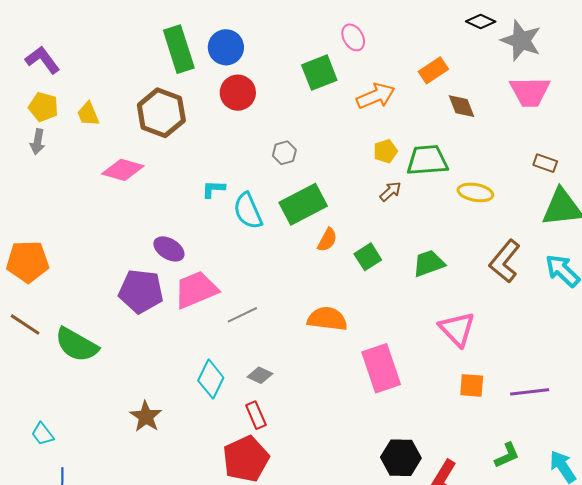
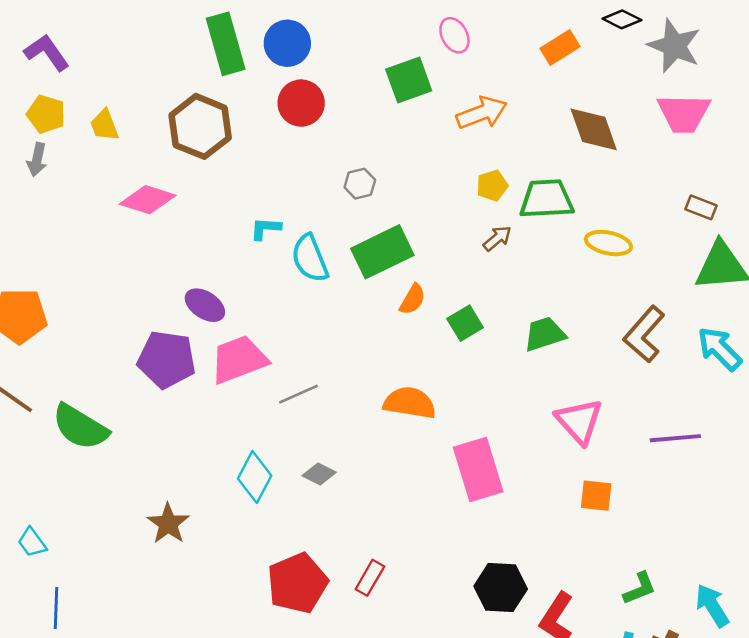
orange rectangle: (433, 70) -> (560, 48), moved
brown diamond: (462, 106) -> (594, 129), size x1.4
purple line: (530, 392) -> (675, 438), moved
red rectangle: (256, 415) -> (370, 578), moved, turned 52

